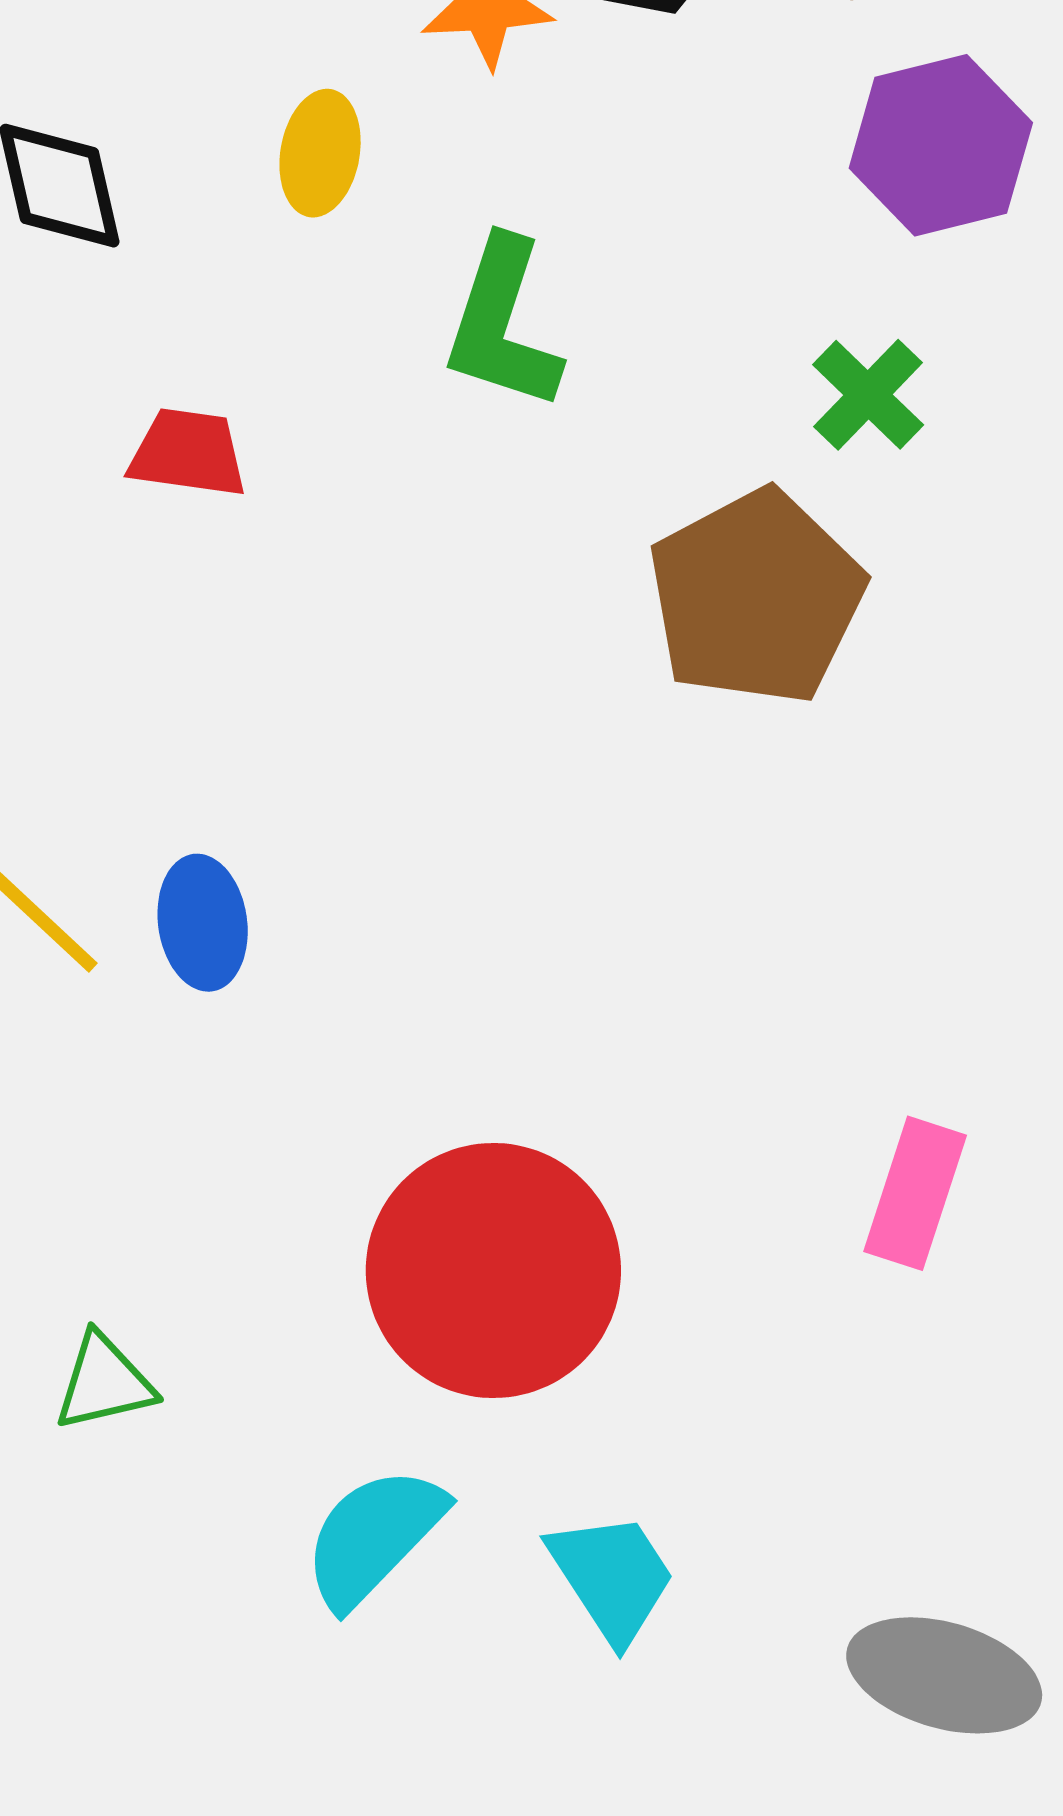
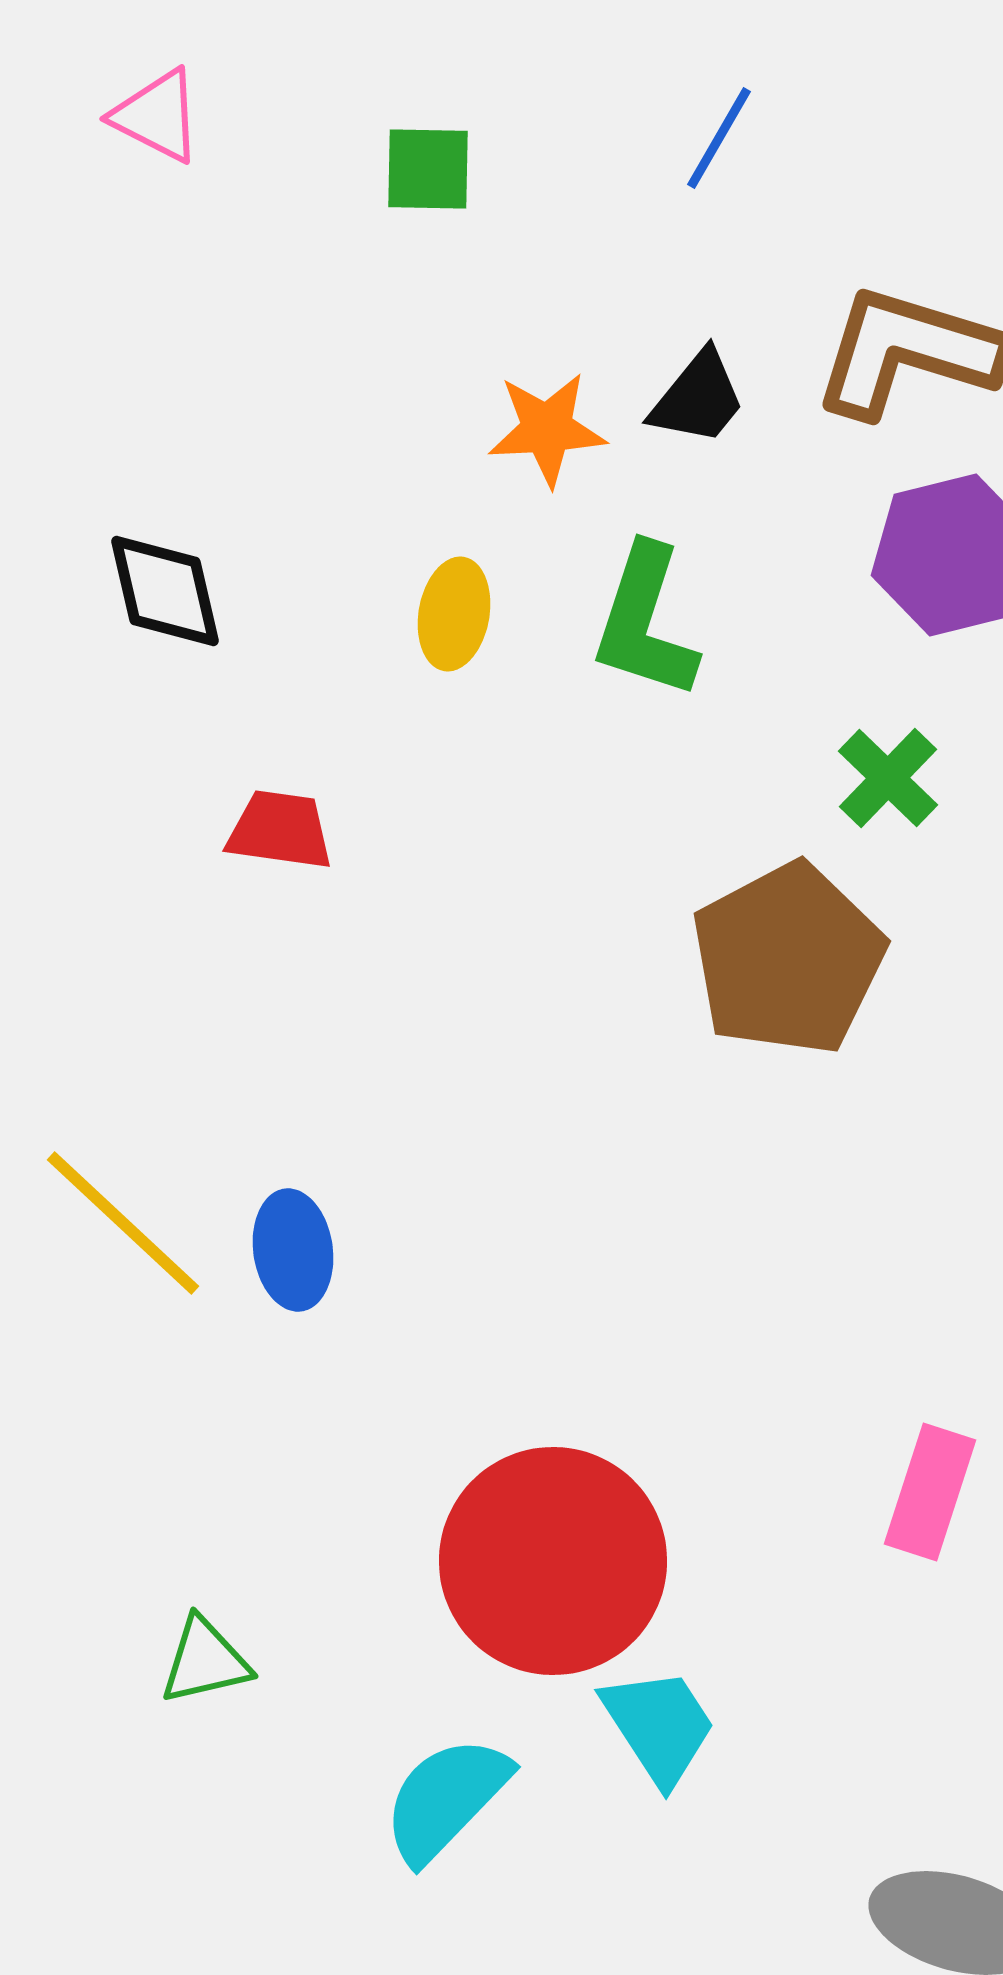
yellow ellipse: (320, 153) -> (454, 614), moved
green L-shape: (502, 324) -> (645, 622), moved
cyan trapezoid: (612, 1577) -> (659, 1726), moved

